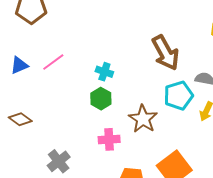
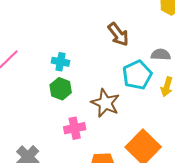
brown arrow: (165, 53) -> (118, 34), size x0.7

